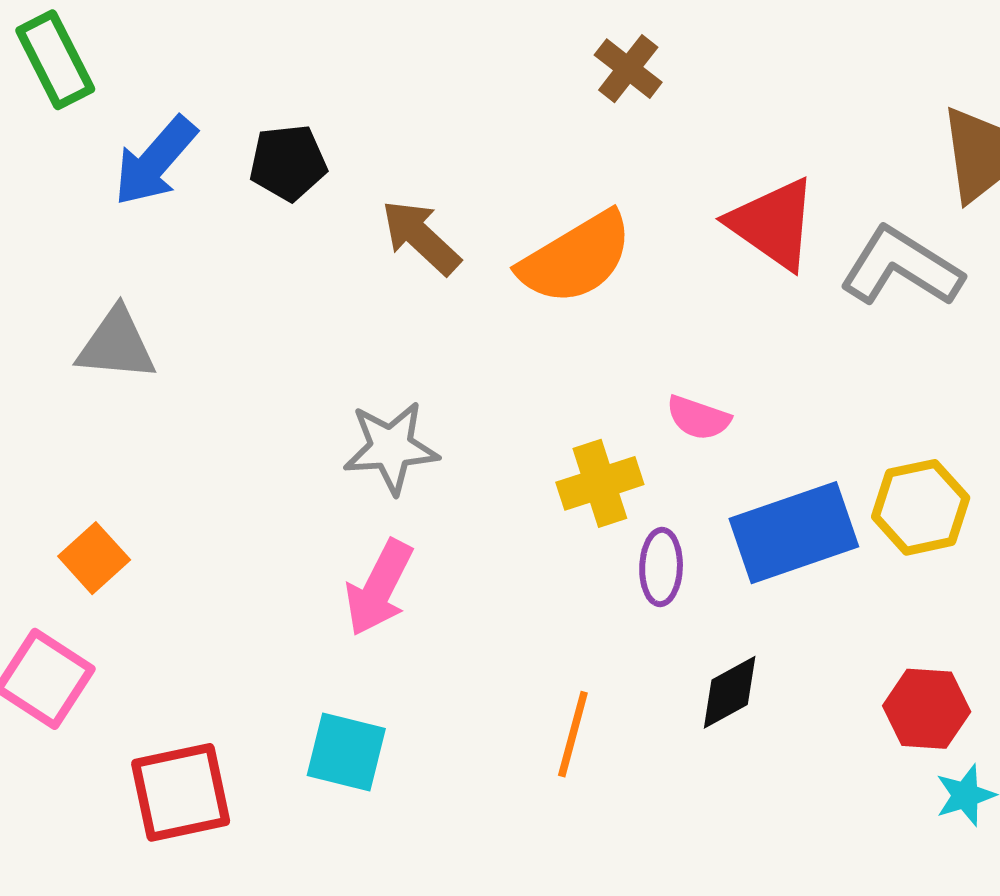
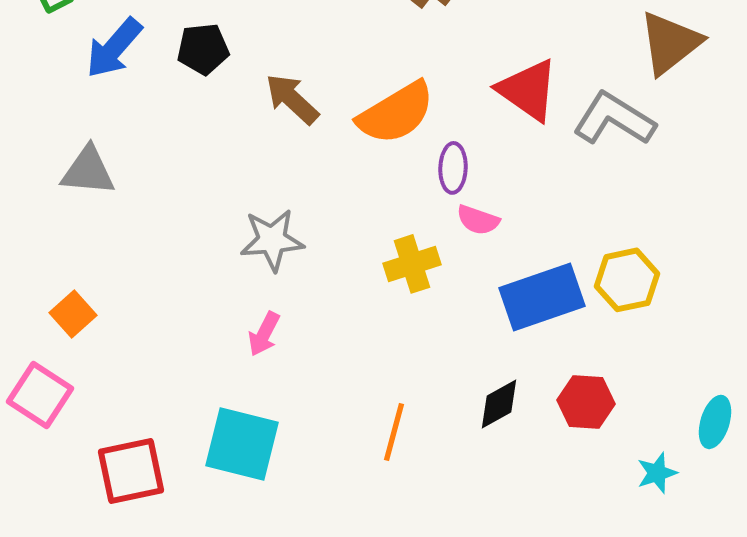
purple ellipse: (661, 567) -> (453, 168), moved
pink arrow: (379, 588) -> (264, 334), size x0.7
red hexagon: (927, 709) -> (586, 402), moved
cyan square: (346, 752) -> (242, 444), size x1.4

